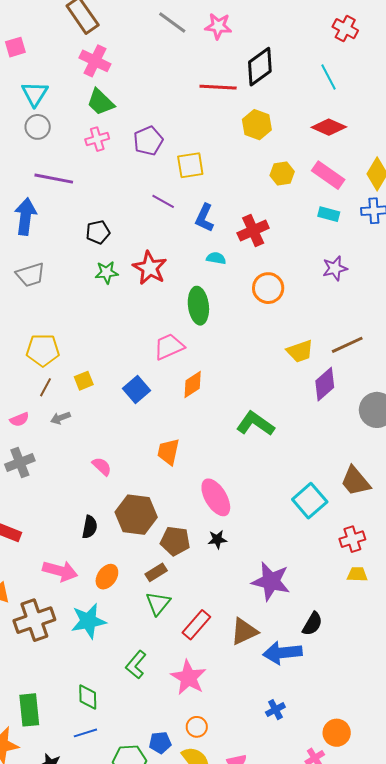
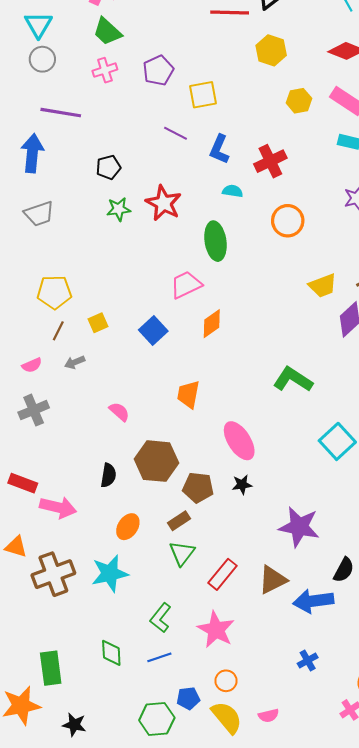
green L-shape: (255, 424) -> (293, 379), moved
pink arrow: (60, 571) -> (58, 507), moved
blue line: (85, 733) -> (159, 657), moved

